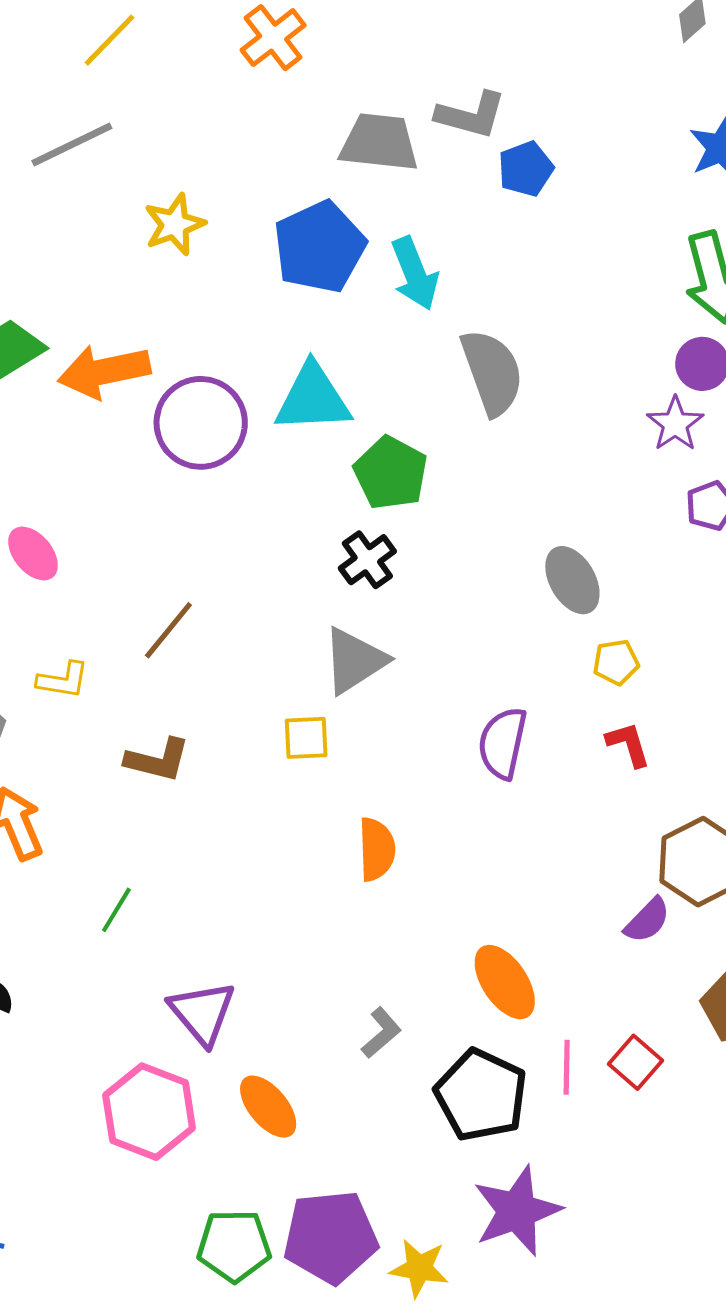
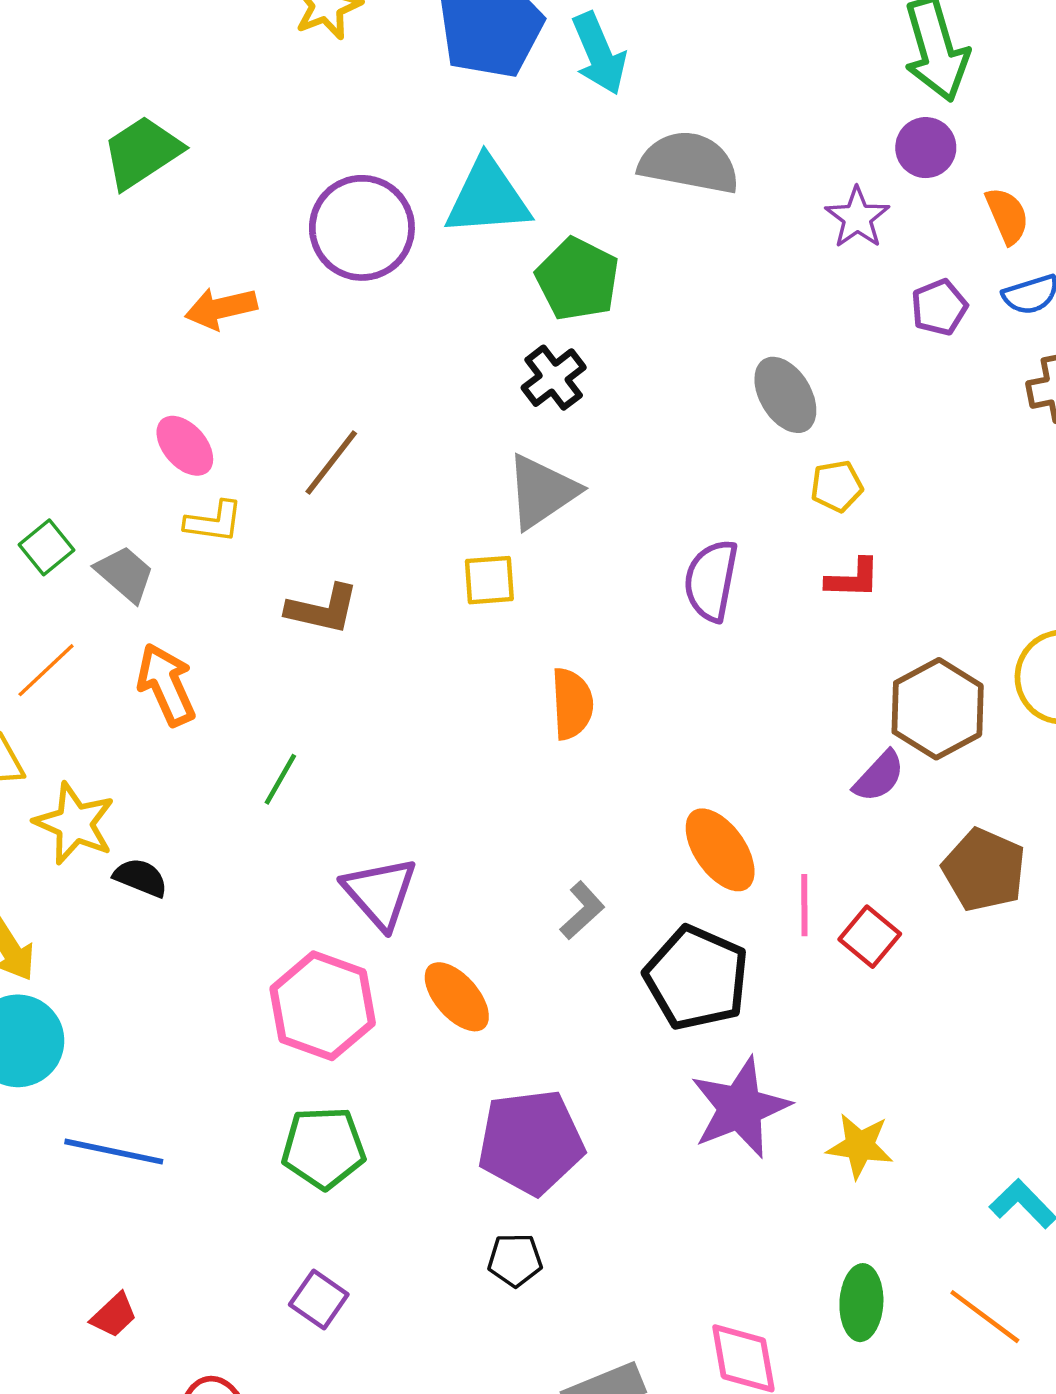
orange arrow: (104, 371) -> (221, 308), moved, size x0.7
gray semicircle: (492, 372) -> (689, 163), turned -58
purple star: (675, 424) -> (857, 218), moved
pink ellipse: (33, 553) -> (185, 446), moved
red L-shape: (628, 744) -> (853, 578), turned 110
pink line: (567, 1067) -> (804, 905), moved
green pentagon: (234, 1246) -> (324, 1148), moved
yellow star: (419, 1268) -> (860, 1146), moved

